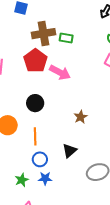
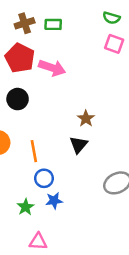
brown cross: (44, 34) -> (25, 23), size x0.7
black circle: (35, 103) -> (18, 99), moved
black triangle: (69, 151) -> (79, 145), moved

